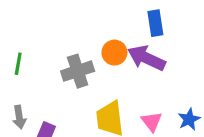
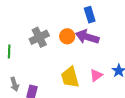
gray cross: (78, 71) -> (39, 37), moved
pink triangle: (152, 122) -> (96, 75), turned 40

